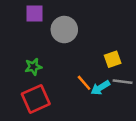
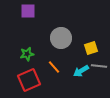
gray circle: (64, 30) -> (61, 38), moved
orange line: (84, 83) -> (54, 67), moved

